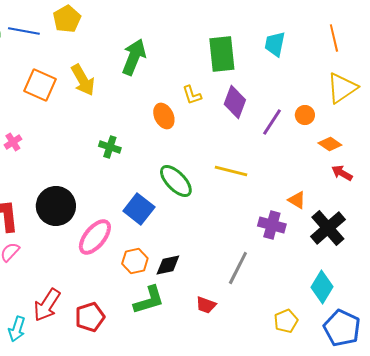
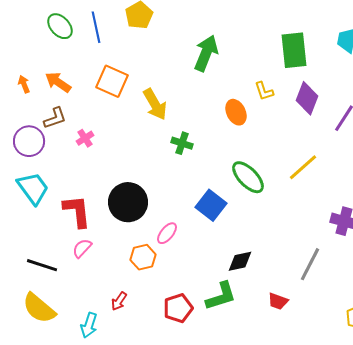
blue line: (24, 31) -> (96, 27), turned 68
yellow arrow: (83, 80) -> (155, 104), moved
yellow line: (231, 171) -> (303, 167), turned -56
pink ellipse: (95, 237) -> (167, 233), size x0.6
orange hexagon: (135, 261) -> (143, 257), moved
red arrow: (47, 305) -> (119, 301), size x0.6
red pentagon: (90, 317) -> (178, 308), moved

